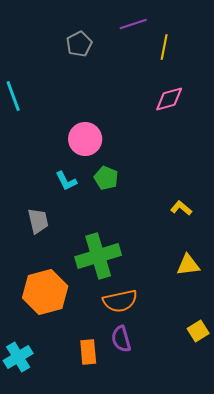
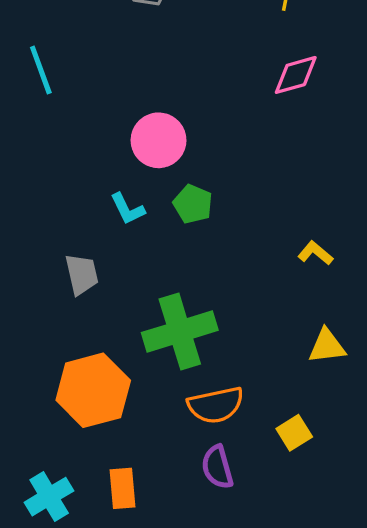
yellow square: (198, 331) -> (294, 433), moved
orange rectangle: (88, 352) -> (123, 488), moved

